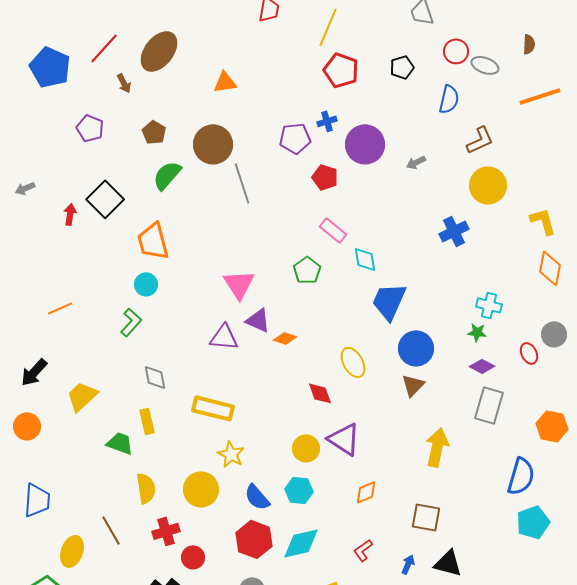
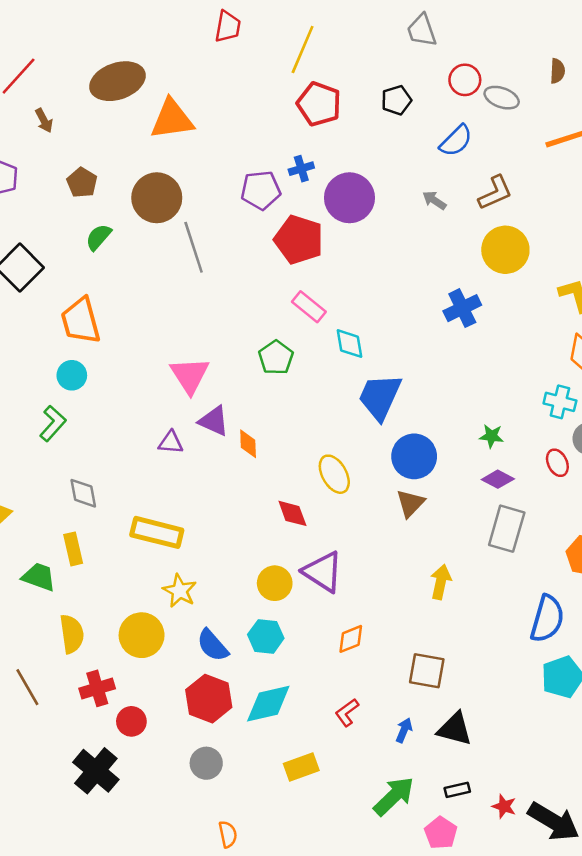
brown ellipse: (159, 51) -> (117, 81), moved, turned 33
orange triangle: (225, 82) -> (172, 119), size x1.5
blue semicircle: (449, 99) -> (456, 141), turned 32
gray arrow: (416, 162) -> (434, 200), moved, turned 60
green semicircle: (167, 175) -> (98, 237), size x0.7
red pentagon: (325, 177) -> (299, 240), size x1.5
cyan cross: (489, 305) -> (560, 402), moved
purple triangle: (224, 337) -> (171, 442), size x0.7
orange diamond: (285, 338) -> (248, 444), turned 70
yellow arrow: (437, 447) -> (441, 582), size x0.7

